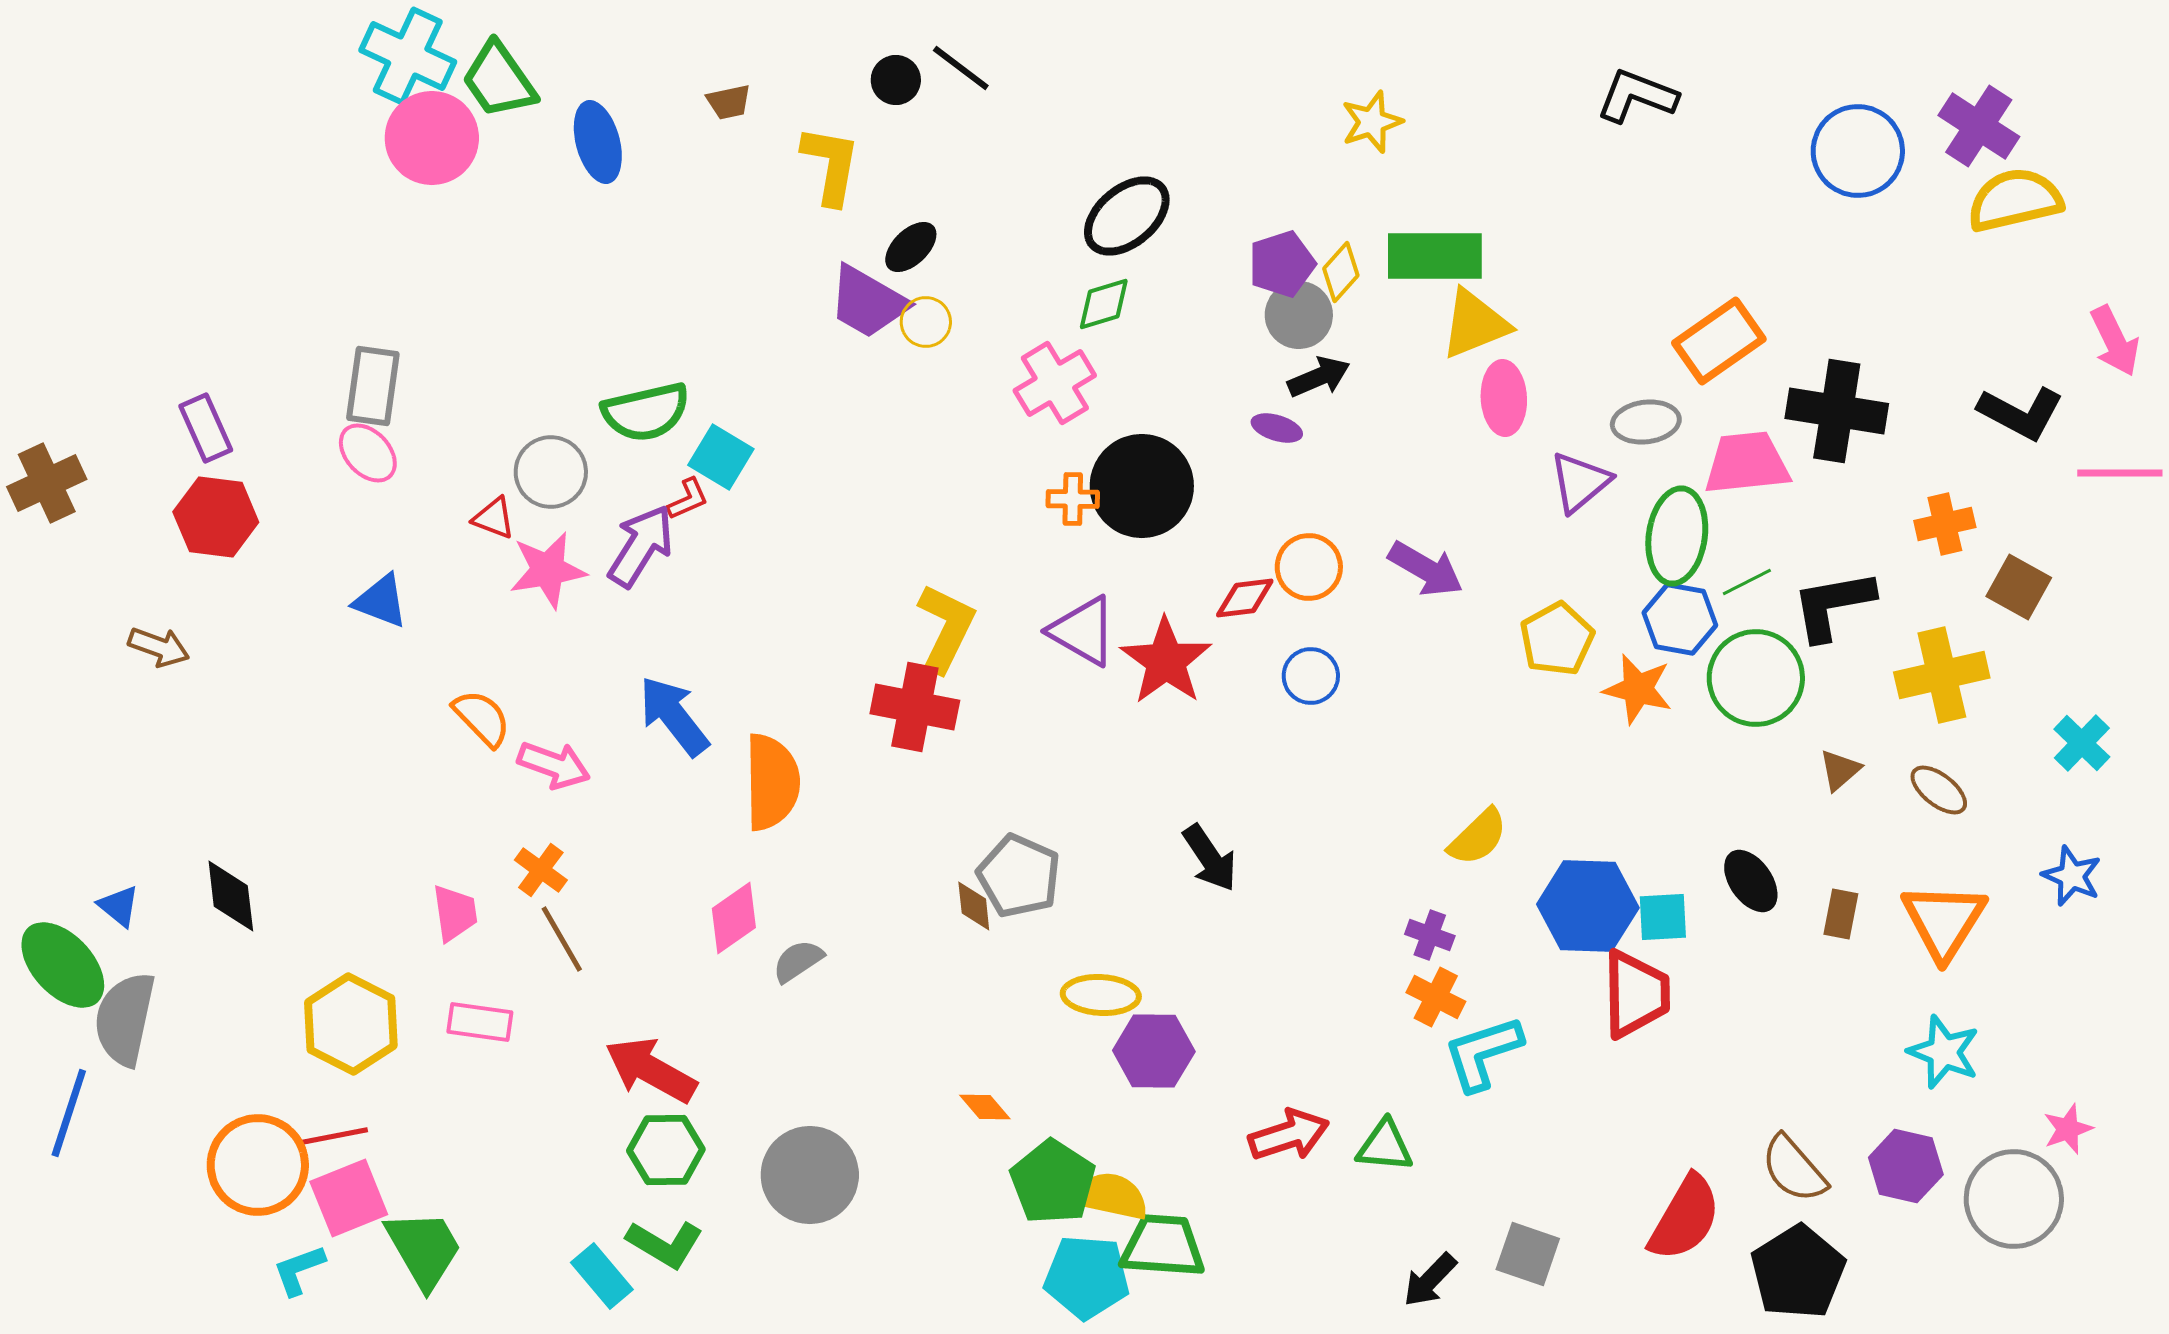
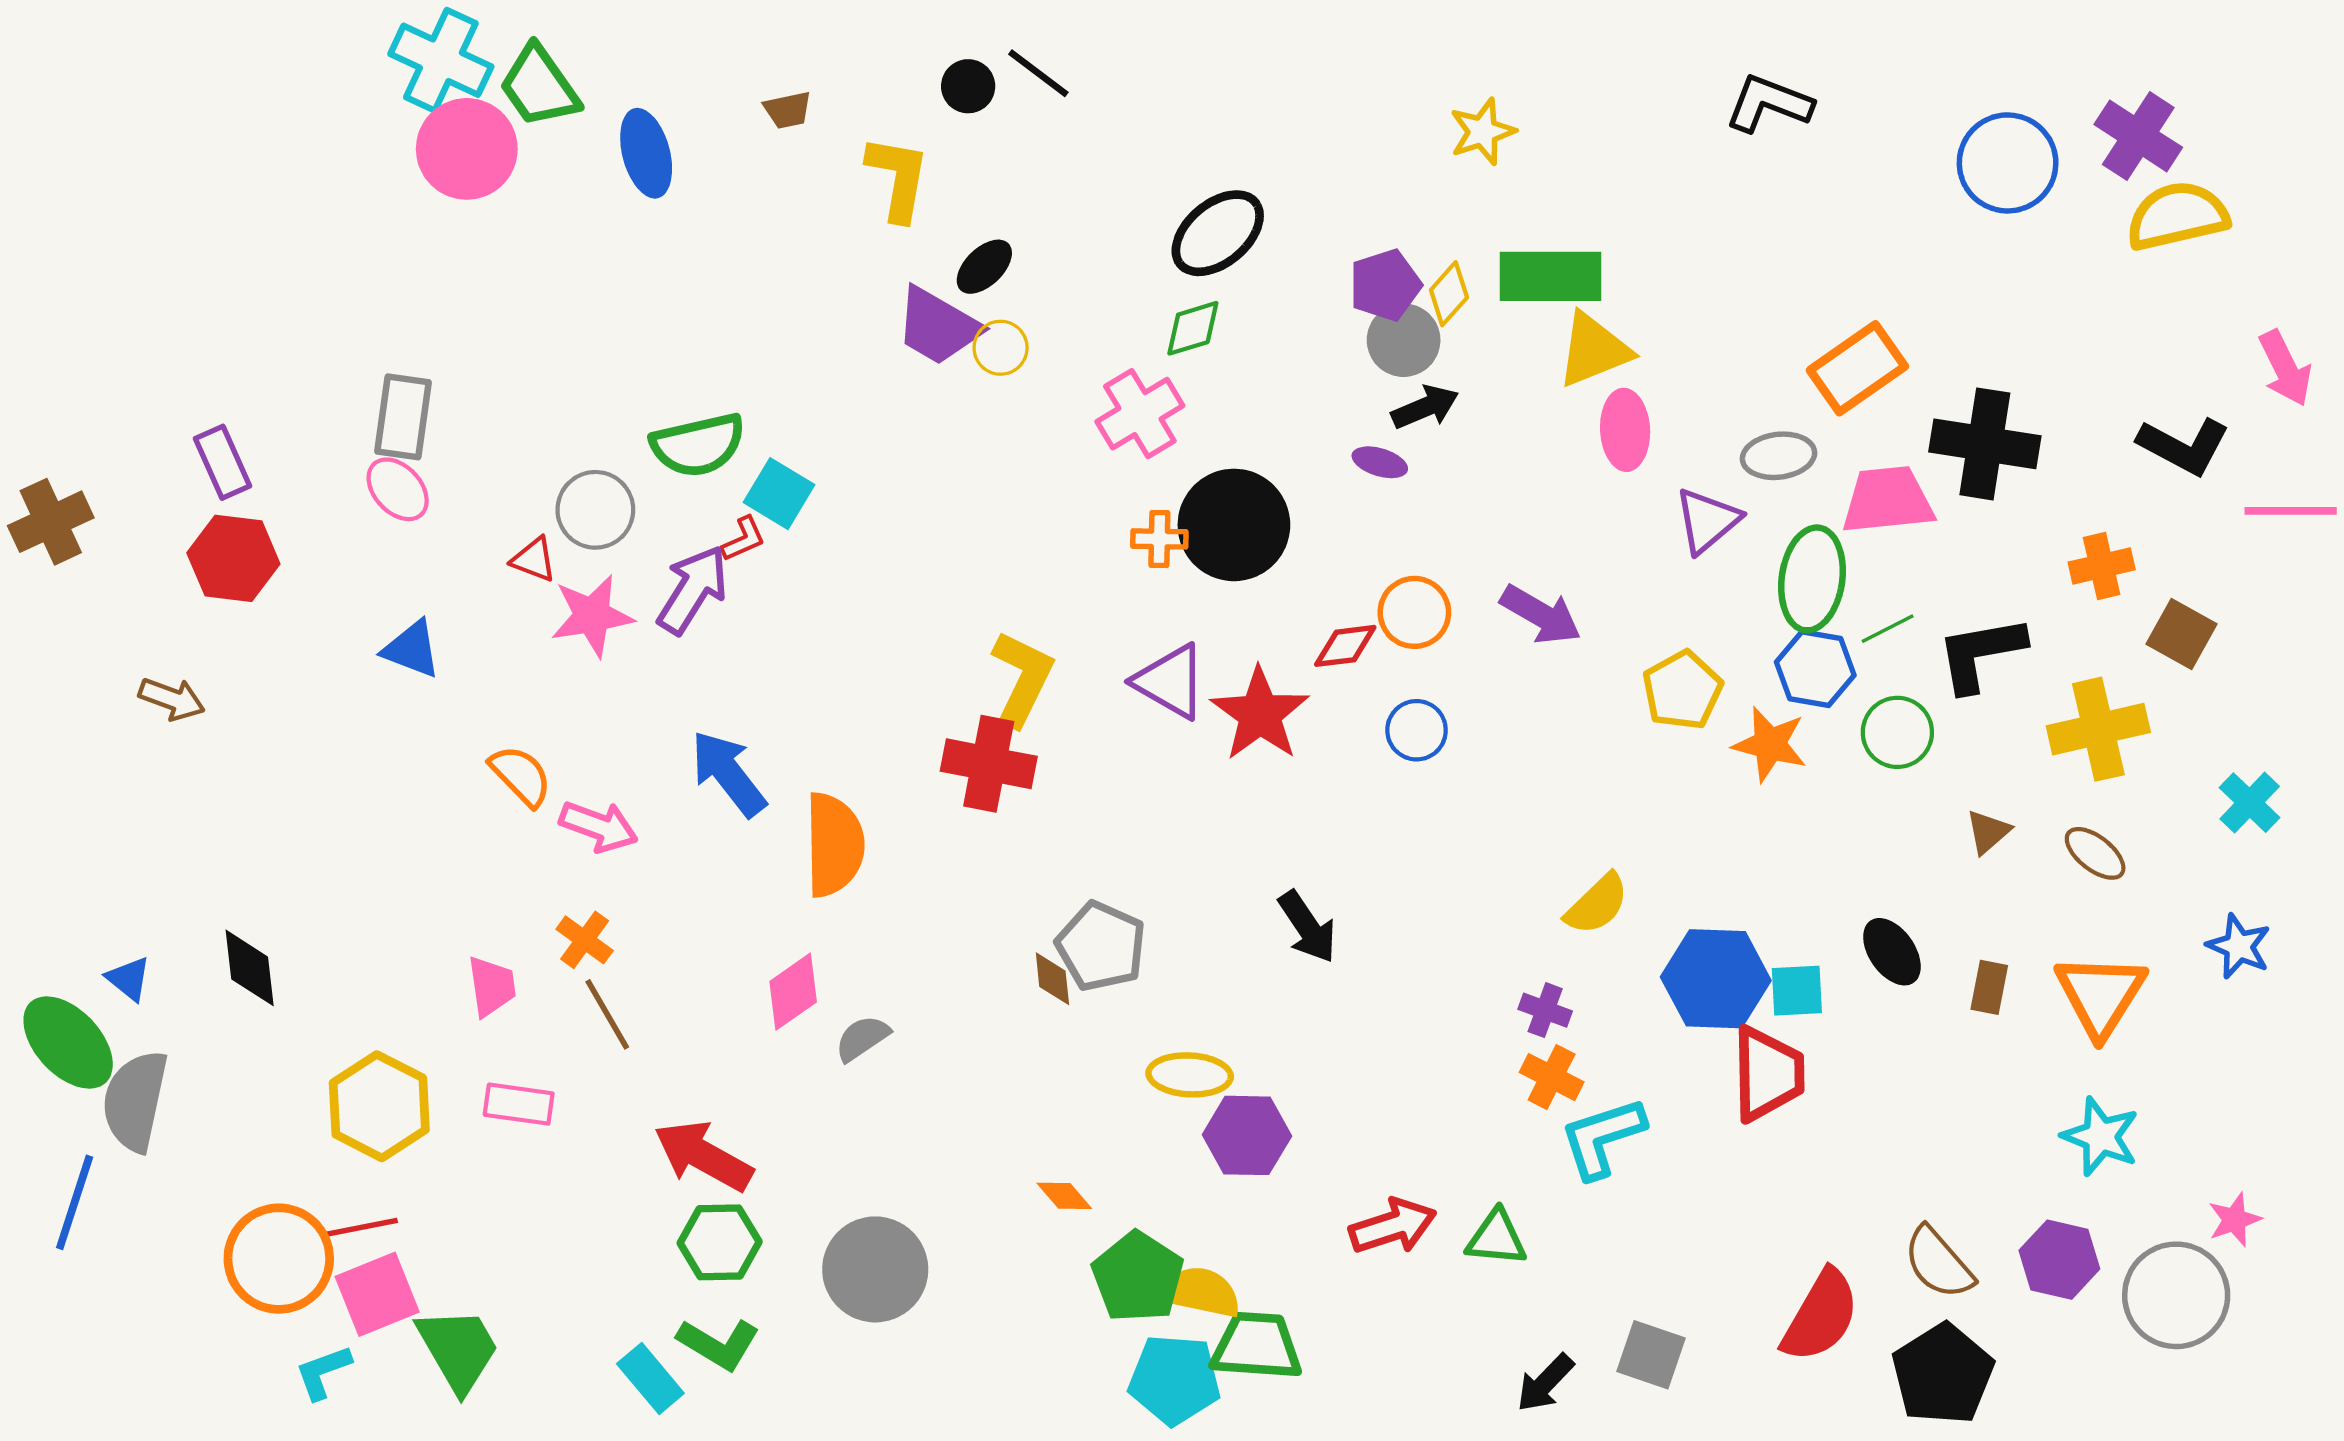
green circle: (1756, 678) -> (1897, 732), size x0.7

